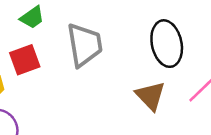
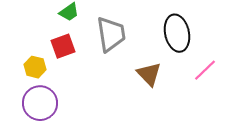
brown triangle: (150, 96) -> (149, 74), moved

